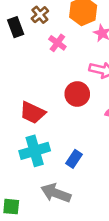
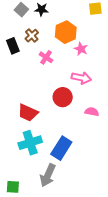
blue rectangle: (74, 159) -> (61, 148), size x1.6
gray arrow: (56, 193) -> (48, 175), turned -85

